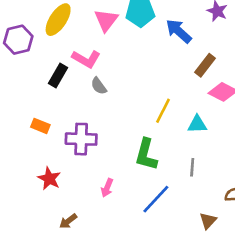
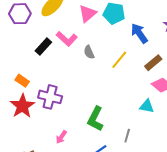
gray semicircle: (99, 86) -> (89, 52), moved
yellow line: (163, 111) -> (119, 60), moved
cyan triangle: (197, 124) -> (147, 106), moved
red star: (49, 179) -> (22, 106), moved, size x1.4

